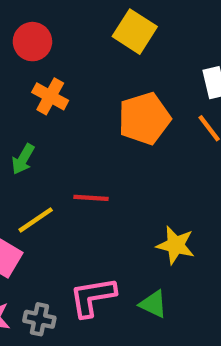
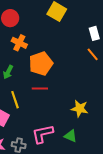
orange pentagon: (144, 118) -> (41, 64), moved
yellow line: (36, 220) -> (15, 100), turned -72

